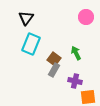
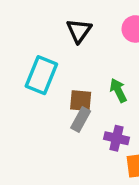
black triangle: (26, 18) -> (79, 31), moved
brown square: (54, 59) -> (81, 101), turned -32

